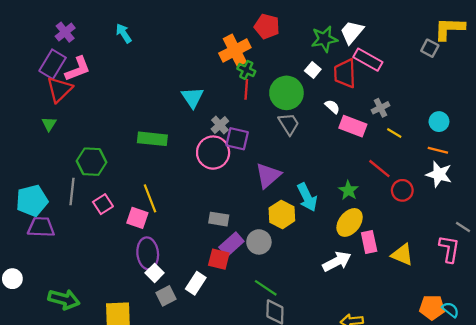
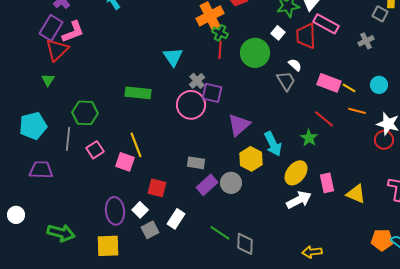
gray cross: (380, 108) -> (366, 41), moved
cyan circle: (439, 122) -> (379, 85), moved
gray trapezoid: (289, 124) -> (286, 81), moved
pink rectangle: (353, 126) -> (329, 83), moved
orange line: (438, 150) -> (357, 111), moved
red line: (379, 169) -> (324, 119), moved
red circle: (402, 190) -> (384, 140), moved
cyan pentagon: (32, 201) -> (33, 126), moved
yellow ellipse: (350, 222) -> (296, 173), moved
purple ellipse: (148, 253) -> (115, 211), moved
red square: (219, 259) -> (157, 188), moved
green line: (266, 288) -> (220, 233), moved

